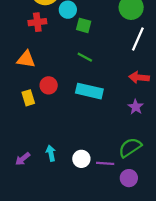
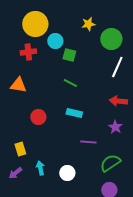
red circle: (49, 85) -> (38, 117), moved
cyan rectangle: (89, 91) -> (74, 113), size x0.7
yellow rectangle: (28, 98) -> (20, 149), moved
purple line: (105, 163) -> (88, 142), moved

